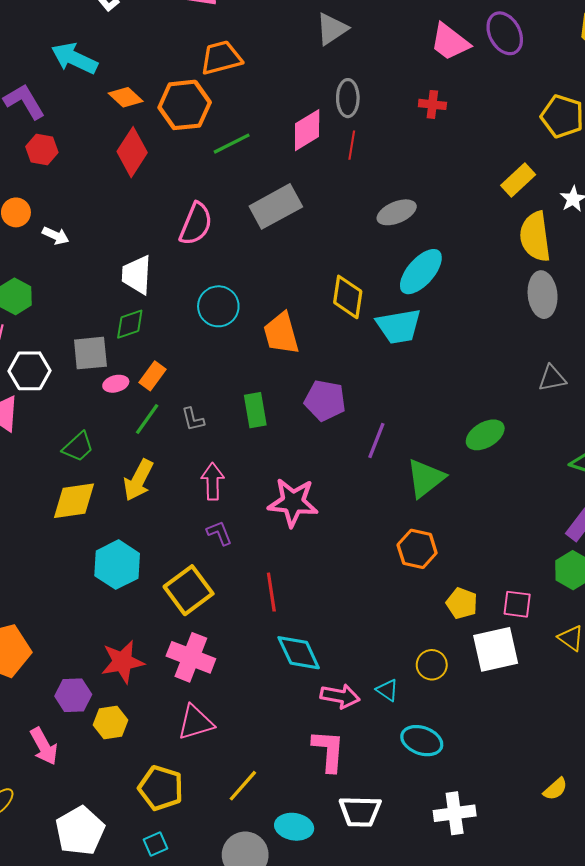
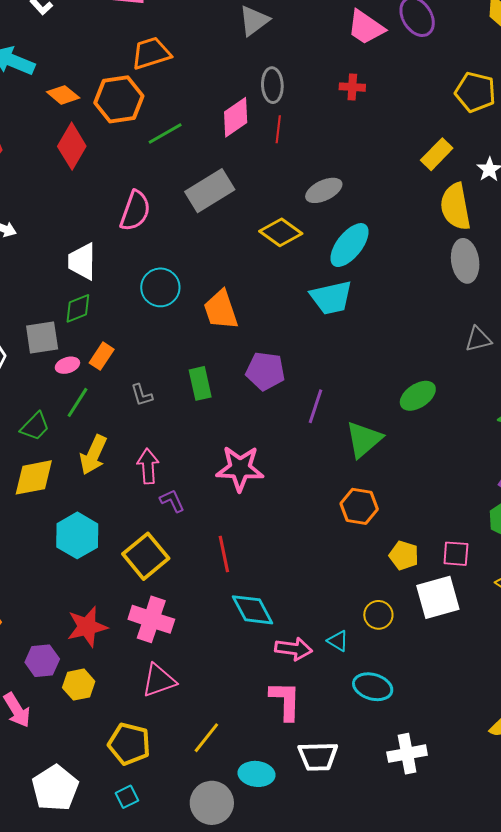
yellow diamond: (348, 297) -> (281, 232), moved, turned -60
green line: (147, 419) -> (78, 402), moved
pink arrow: (213, 481) -> (148, 466), moved

